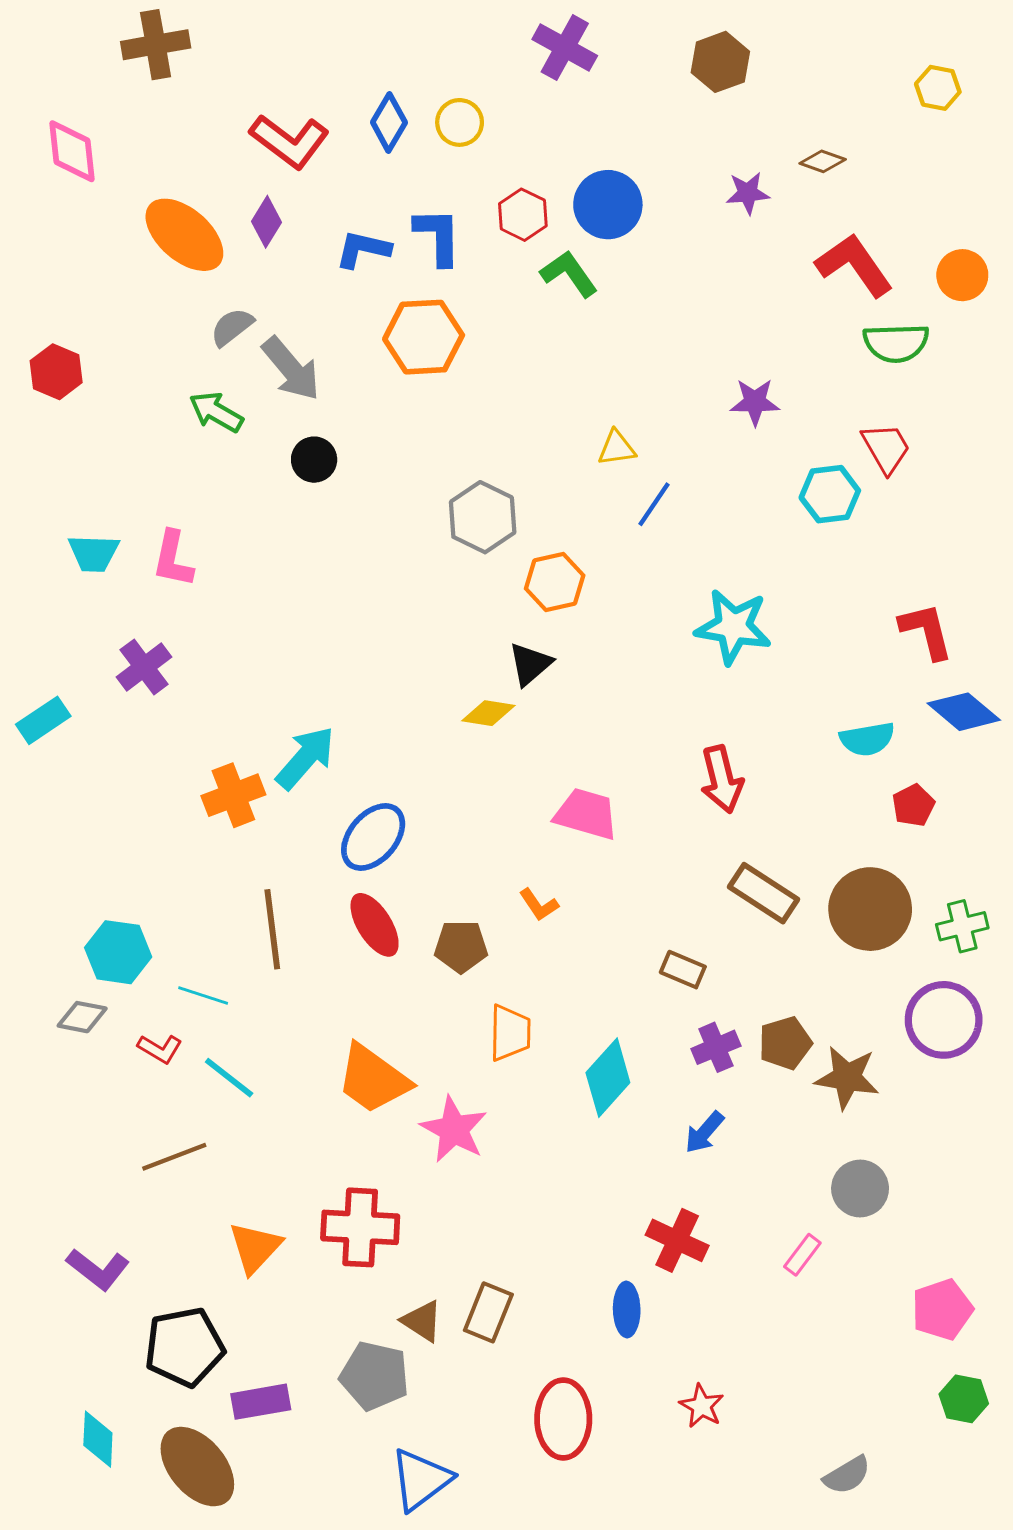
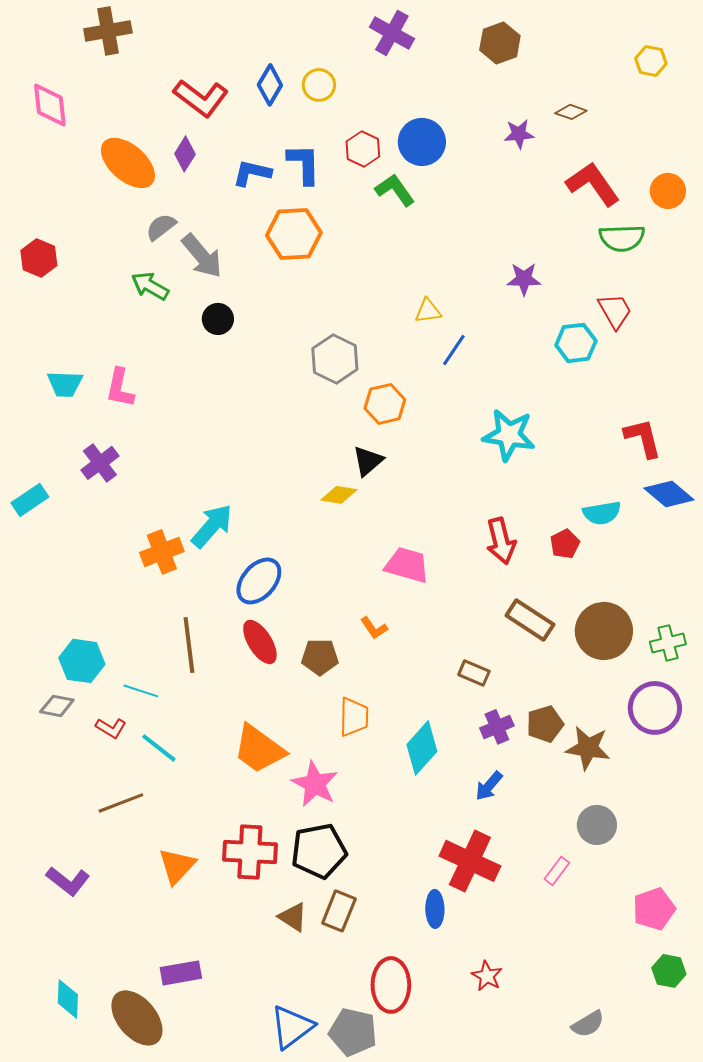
red pentagon: (913, 805) -> (565, 544), moved
red cross: (677, 1240) -> (470, 861), size x1.4
black pentagon: (184, 1347) -> (319, 851), moved
gray pentagon: (375, 1376) -> (353, 1032), moved

